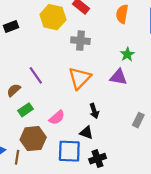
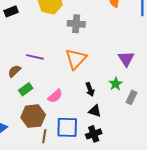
green star: (127, 54) -> (116, 84), moved
purple line: (36, 75) -> (35, 57), turned -42
purple triangle: (118, 77) -> (126, 59), moved, turned 48
black triangle: (86, 133) -> (95, 111), moved
brown line: (17, 157) -> (44, 136), moved

